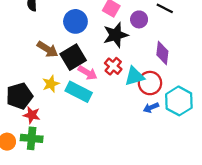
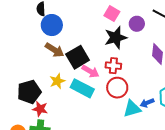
blue circle: (75, 21) -> (52, 25), moved
red cross: (113, 66) -> (113, 66), turned -35
cyan triangle: (134, 76) -> (132, 109), moved
red circle: (150, 83) -> (117, 88), moved

